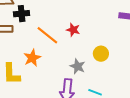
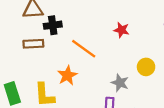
red star: (73, 30) -> (122, 30), moved

